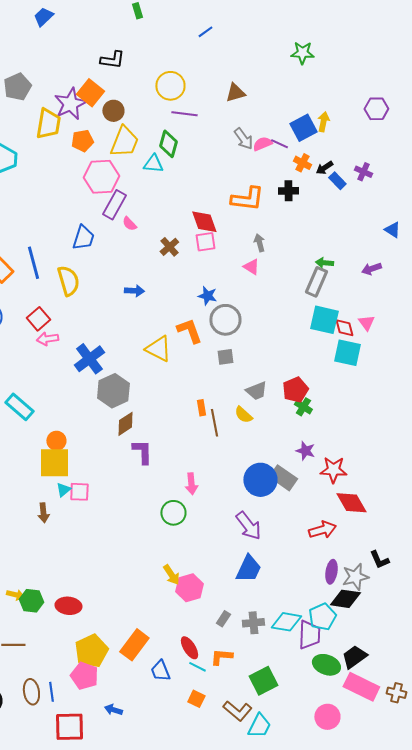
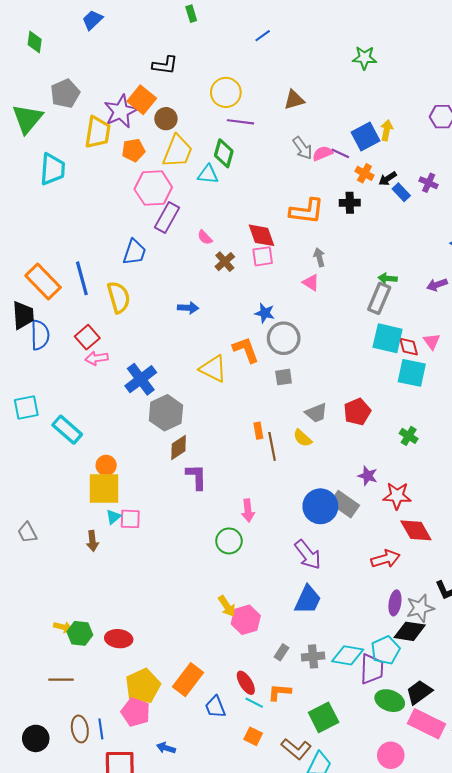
pink semicircle: (129, 224) -> (205, 237), moved
green cross: (303, 407) -> (409, 436), moved

